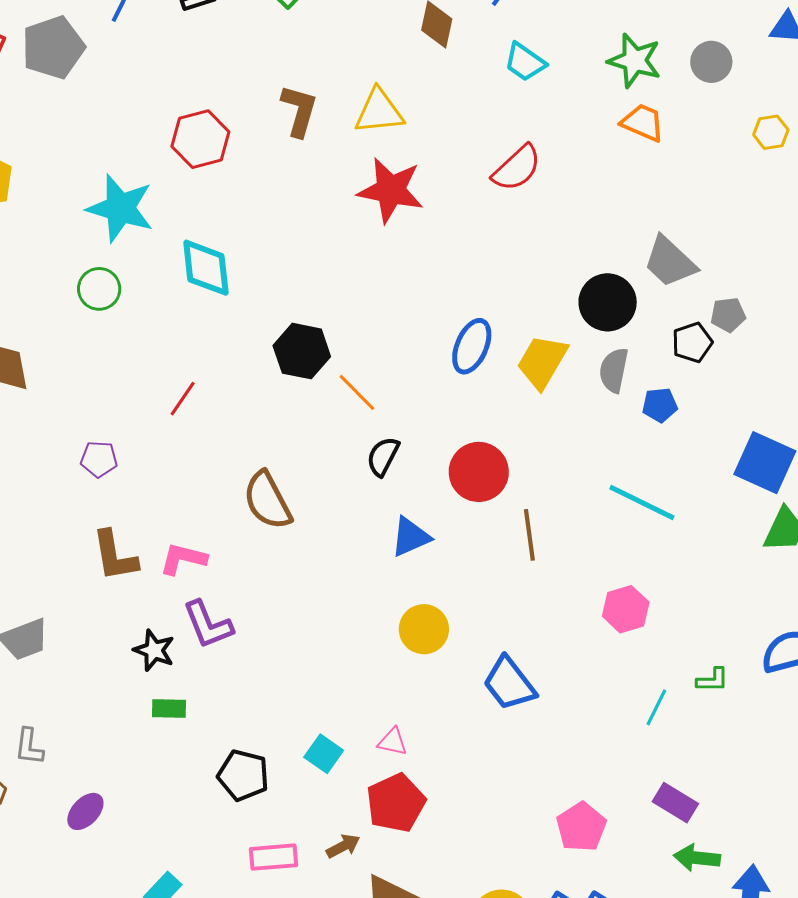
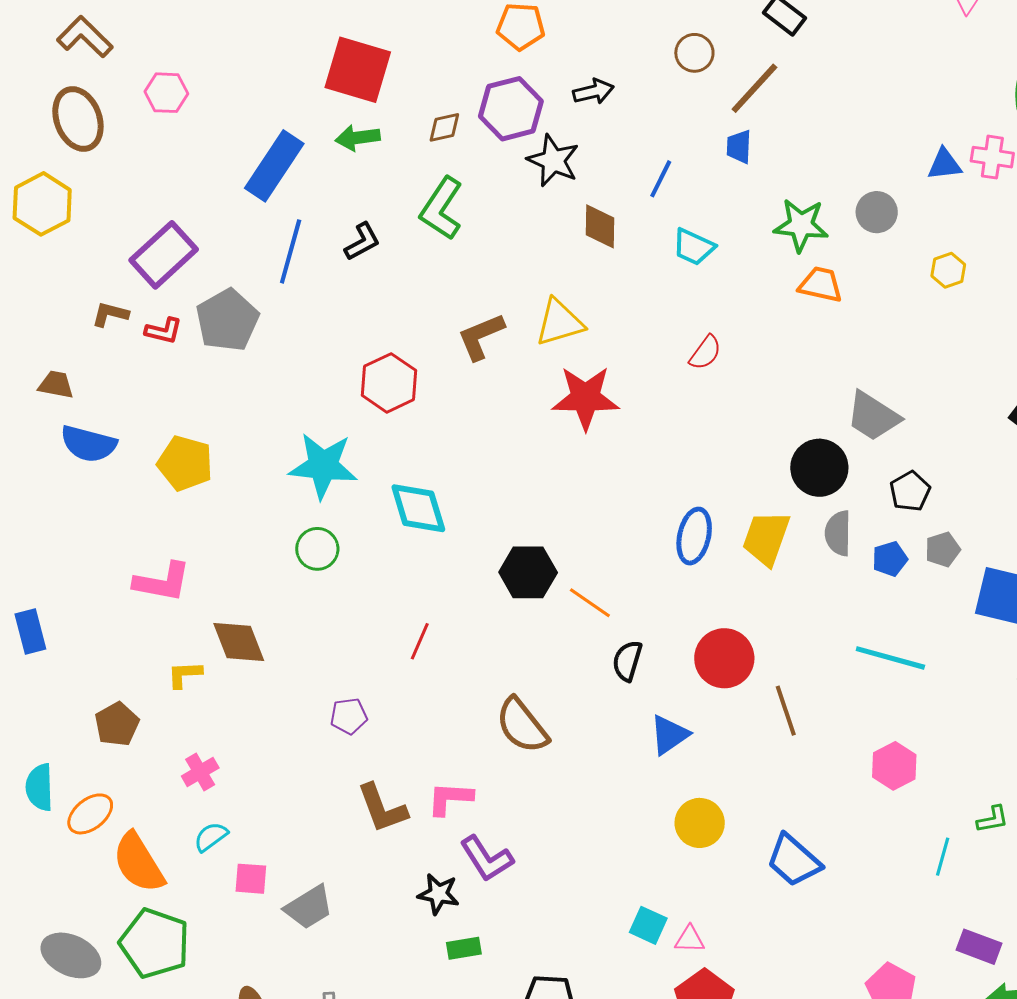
brown L-shape: (299, 111) -> (481, 337), turned -118
red semicircle: (517, 168) -> (705, 353), size x0.7
gray pentagon: (728, 315) -> (943, 550), moved
cyan square: (324, 754) -> (648, 925), moved

